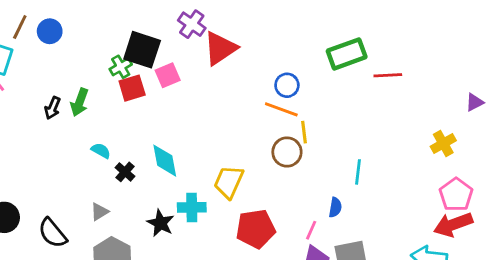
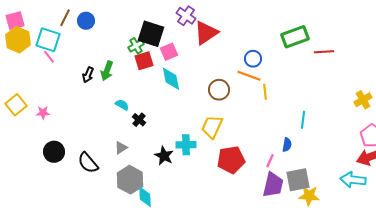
brown circle: (287, 152) -> (219, 90), moved
cyan diamond: (165, 161) -> (171, 79), moved

